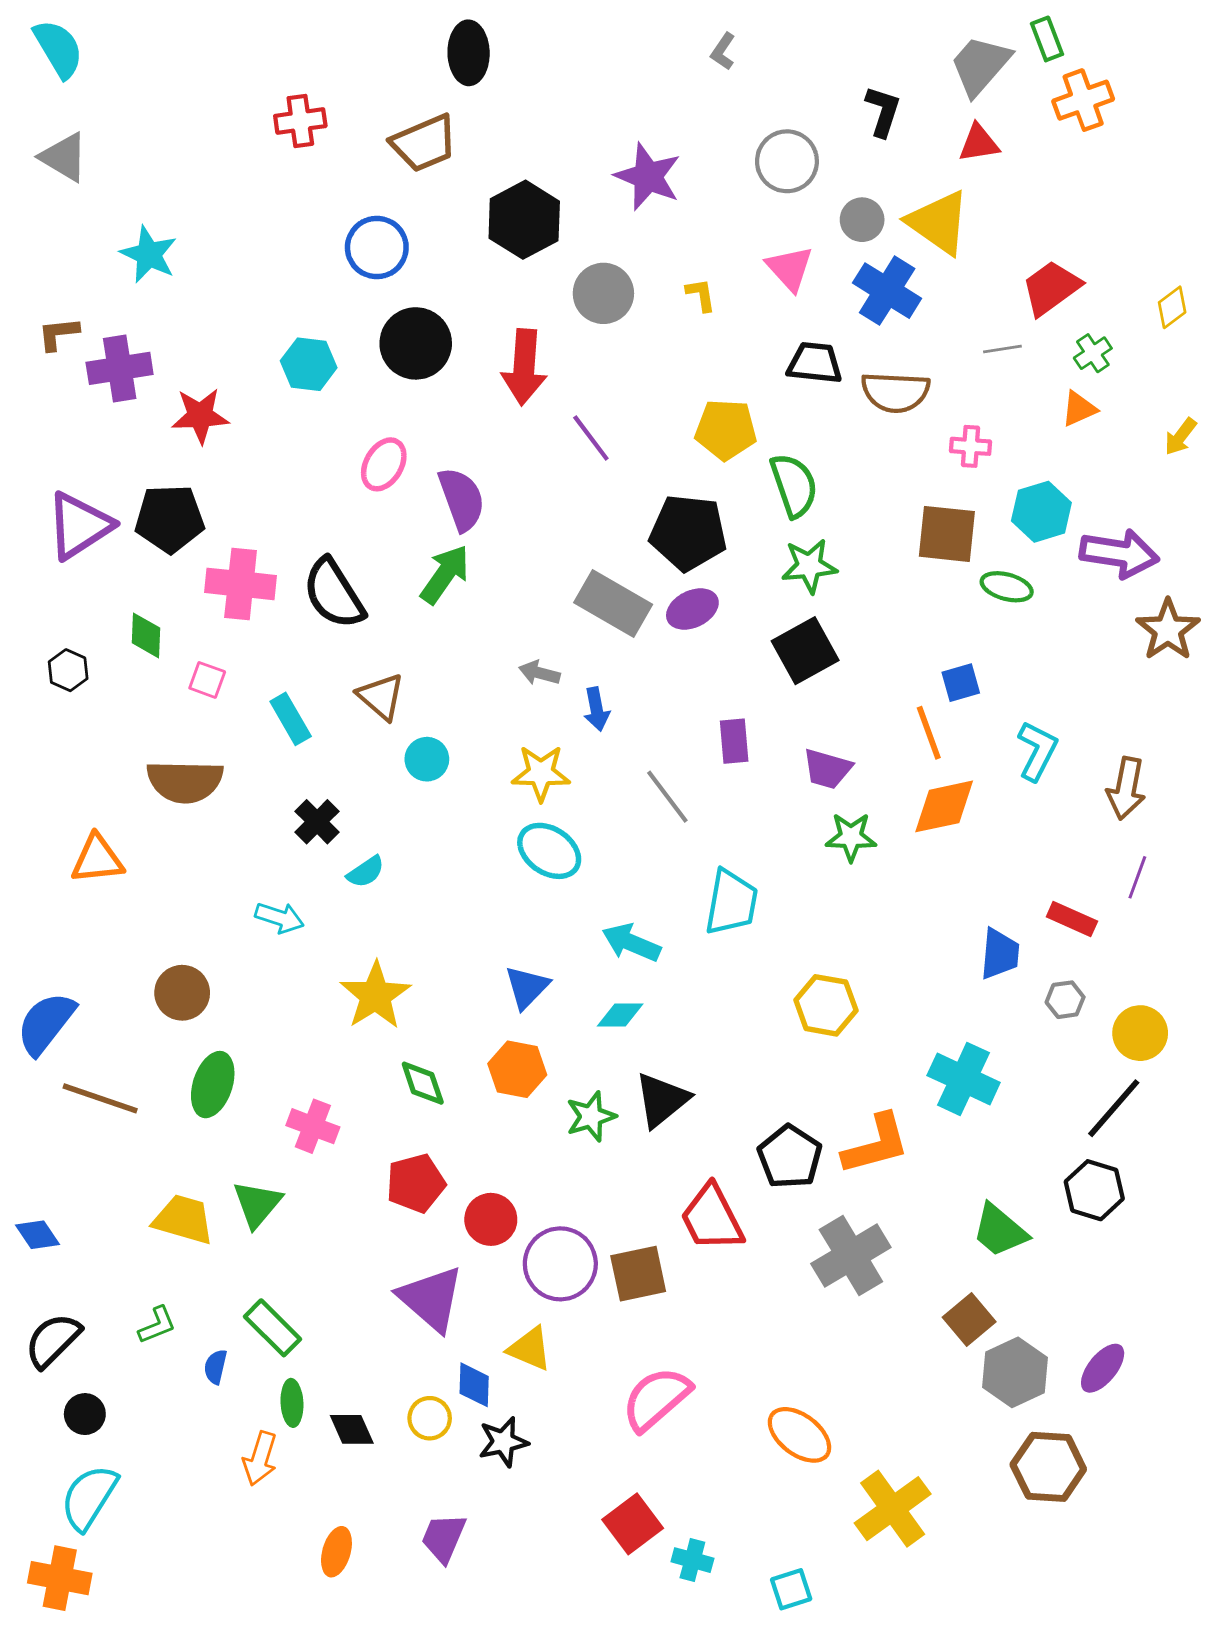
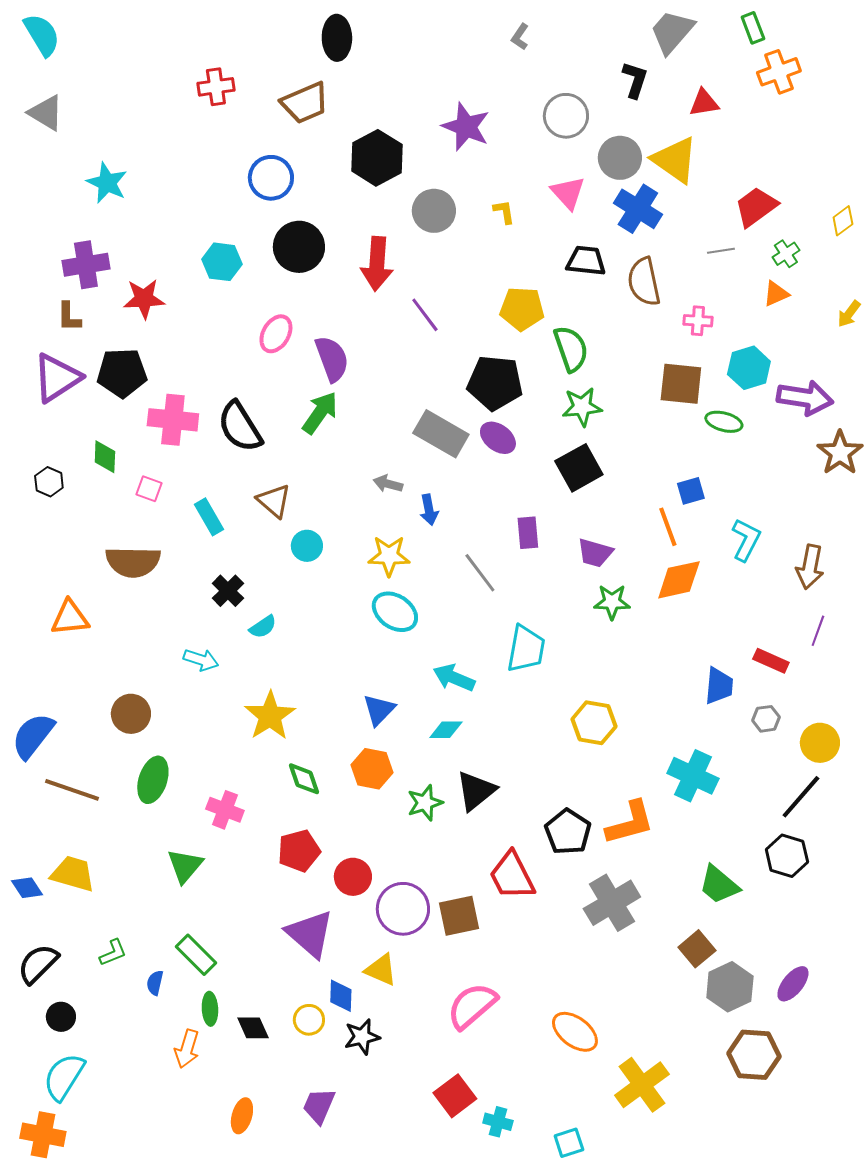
gray trapezoid: (980, 65) -> (672, 32), moved
gray circle: (862, 220) -> (620, 158), size x1.4
brown L-shape: (58, 334) -> (69, 317), moved, turned -84
brown semicircle: (895, 392) -> (644, 282), turned 75
purple ellipse: (692, 609) -> (498, 438), turned 63
yellow trapezoid: (184, 1219) -> (73, 874), moved

